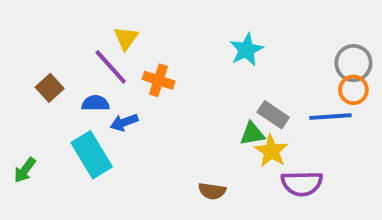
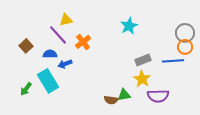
yellow triangle: (126, 38) -> (66, 20), turned 40
orange cross: (159, 80) -> (83, 42), turned 35
gray rectangle: (273, 115) -> (143, 60), turned -56
green triangle: (252, 134) -> (124, 95), moved
green arrow: (25, 170) -> (26, 89), moved

